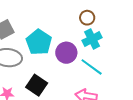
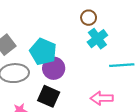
purple circle: (66, 53) -> (54, 68), moved
cyan line: (92, 67) -> (122, 65), moved, turned -30

